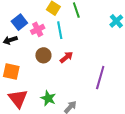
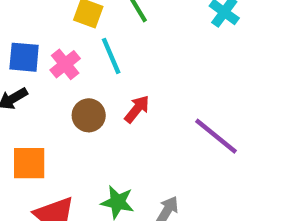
blue square: (19, 22) -> (24, 57), turned -35
purple line: (100, 78) -> (216, 136), turned -55

